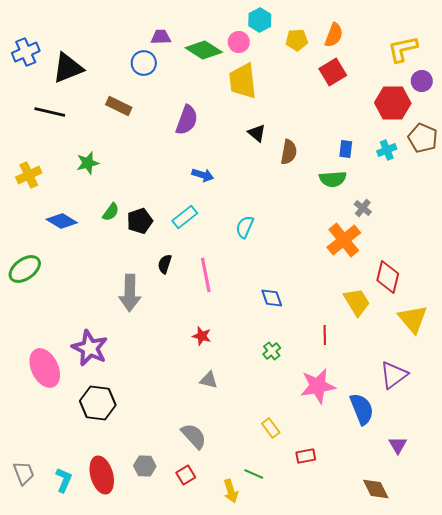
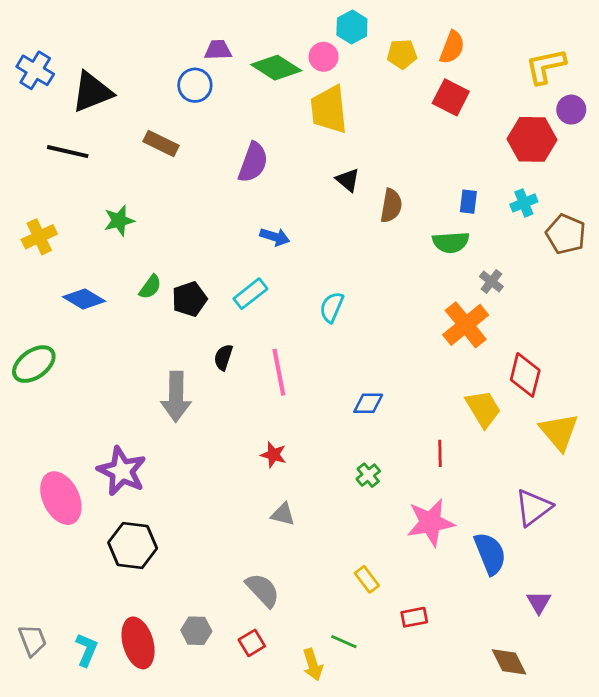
blue cross: (26, 52) -> (35, 70), turned -36
red square: (333, 72) -> (451, 97), turned -32
brown pentagon: (423, 138) -> (566, 234), moved
blue diamond: (272, 298) -> (368, 403), turned -70

